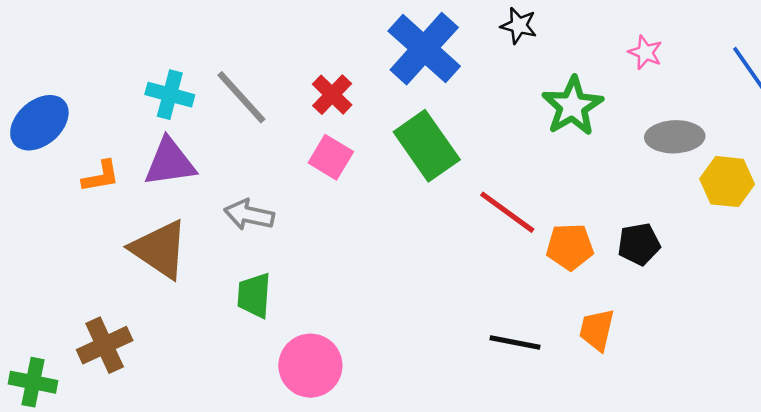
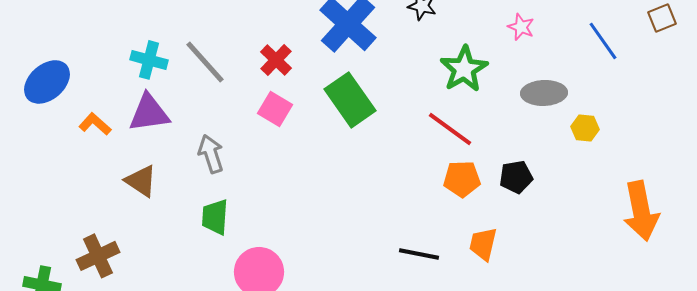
orange L-shape: (101, 176) -> (95, 124), turned -128
yellow hexagon: (727, 182) -> (585, 128), size x0.7
red line: (507, 212) -> (450, 129), moved
gray arrow: (249, 215) -> (211, 154), turned 60
brown triangle: (160, 249) -> (141, 181), size x0.7

